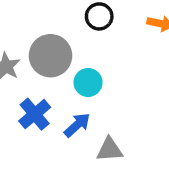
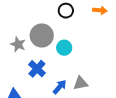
blue arrow: (77, 125) -> (60, 87), moved

